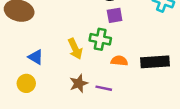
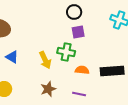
blue triangle: (36, 57) -> (12, 57), moved
purple line: (104, 88) -> (79, 94), moved

